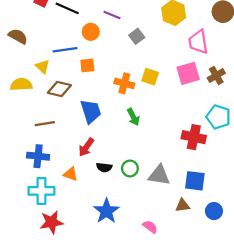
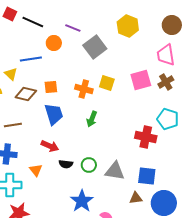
gray square: (137, 36) -> (95, 47), size x1.6
pink trapezoid: (198, 42) -> (166, 55), moved
orange square: (87, 65) -> (51, 87), moved
green arrow: (133, 117) -> (92, 119), turned 49
red arrow: (86, 147) -> (50, 146), turned -102
orange triangle: (71, 174) -> (36, 170), turned 32
blue star: (106, 211) -> (82, 201), moved
blue circle: (214, 211) -> (164, 203), size x1.6

